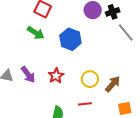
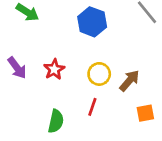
blue hexagon: (70, 39) -> (92, 22), moved
red line: (85, 104) -> (92, 107), turned -64

